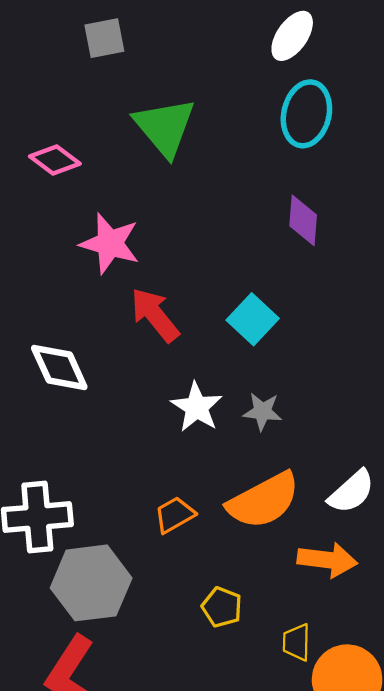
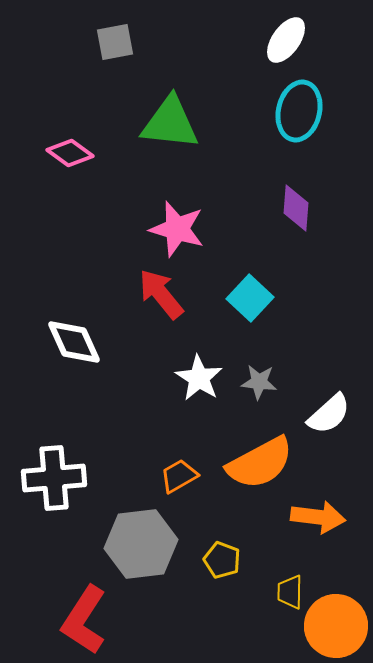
green triangle: (165, 127) -> (170, 123), turned -44
pink star: (110, 243) -> (177, 229), moved
white semicircle: (351, 492) -> (329, 414), moved
gray hexagon: (91, 583) -> (141, 544), moved

